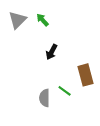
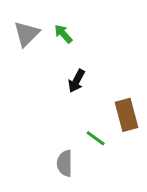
gray semicircle: (45, 98) -> (65, 163), moved

